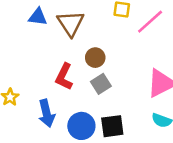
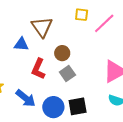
blue triangle: (38, 17) -> (21, 44), moved
blue arrow: (47, 113) -> (26, 98), turned -35

